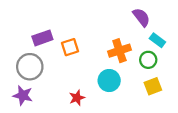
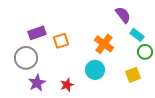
orange cross: (119, 51) -> (104, 44), turned -36
green circle: (148, 60) -> (145, 52), moved
purple star: (23, 95) -> (37, 83), moved, turned 30

